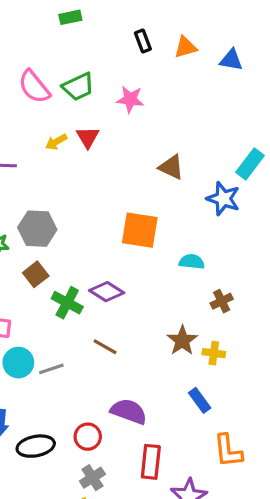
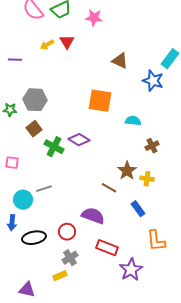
brown line: (105, 347) -> (109, 188), moved
cyan circle: (18, 363) -> (23, 200), moved
red rectangle: (151, 462) -> (107, 248), turned -75

